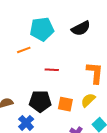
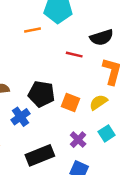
black semicircle: (81, 28) -> (102, 37), moved
red line: (52, 70) -> (74, 55), moved

